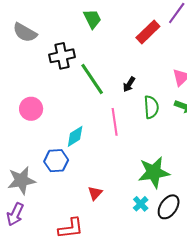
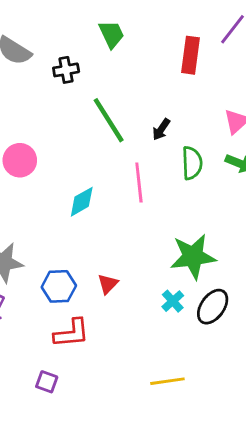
red rectangle: (148, 32) -> (191, 55), turned -40
black cross: (62, 56) -> (66, 70), moved, size x0.7
blue hexagon: (56, 161) -> (59, 286), moved

